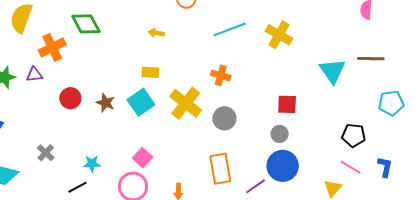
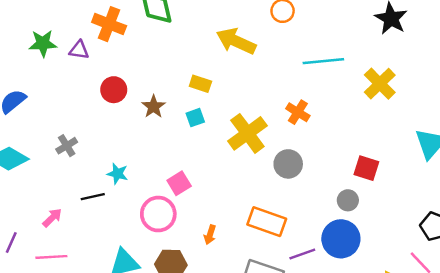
yellow arrow: (156, 33) -> (236, 41), size x2.0
orange cross: (52, 47) -> (109, 24), turned 32
yellow rectangle: (150, 72) -> (200, 84), moved
cyan square: (141, 102) -> (195, 118), size x0.6
orange rectangle: (220, 169) -> (267, 222), turned -76

